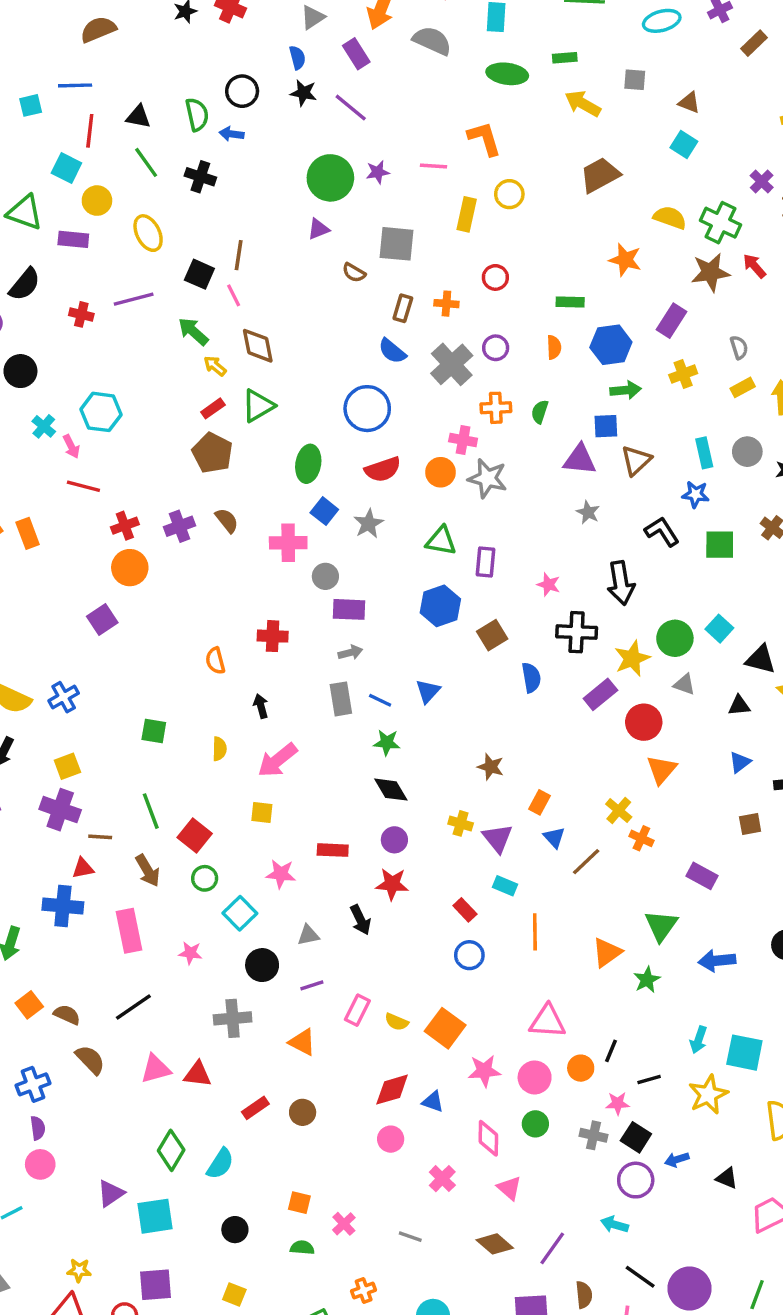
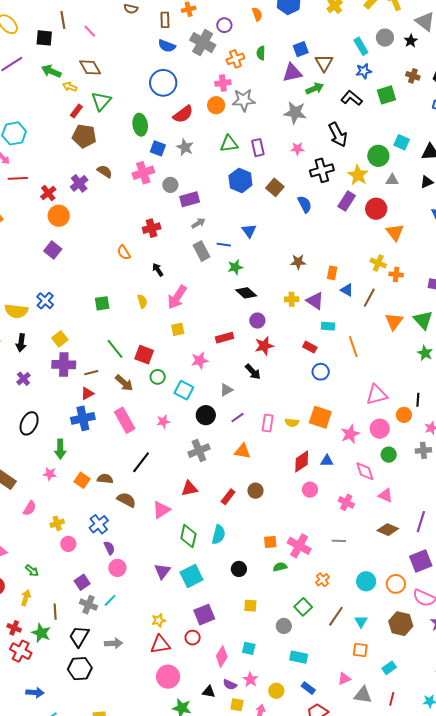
pink line: (234, 295) -> (90, 31), moved
green arrow: (626, 390) -> (315, 88), moved
gray star: (588, 512) -> (295, 113), moved, size x1.6
orange triangle: (607, 952) -> (394, 321), moved
pink triangle: (156, 1069) -> (161, 510), moved
pink cross: (344, 1224) -> (299, 546), size x1.6

